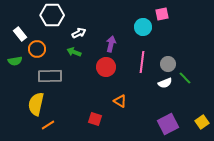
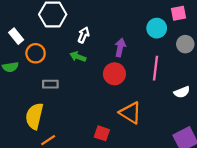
white arrow: (79, 33) -> (84, 35), turned -40
gray circle: (168, 64) -> (185, 44), moved
gray rectangle: (50, 76) -> (50, 84), size x0.6
orange triangle: (120, 101) -> (130, 113), size x1.5

